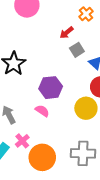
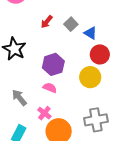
red arrow: (67, 33) -> (47, 22), moved
pink cross: (22, 141) -> (44, 113), moved

